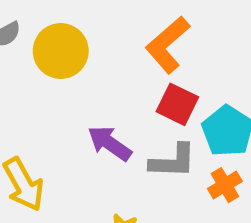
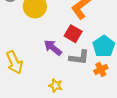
red square: (177, 104) -> (73, 34), moved

